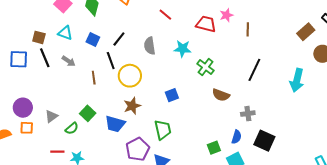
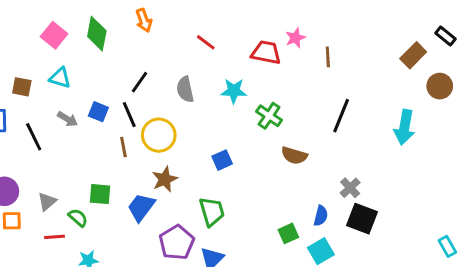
blue square: (93, 40) -> (98, 112), moved
black line: (45, 58) -> (34, 137), moved
brown line: (94, 78) -> (123, 147), moved
green square: (88, 113) -> (100, 194), turned -35
gray cross: (248, 114) -> (350, 188), moved, turned -32
blue trapezoid: (115, 124) -> (141, 207), turned 115
green semicircle: (72, 128) -> (78, 218), turned -96
red line: (57, 152) -> (54, 237), moved

